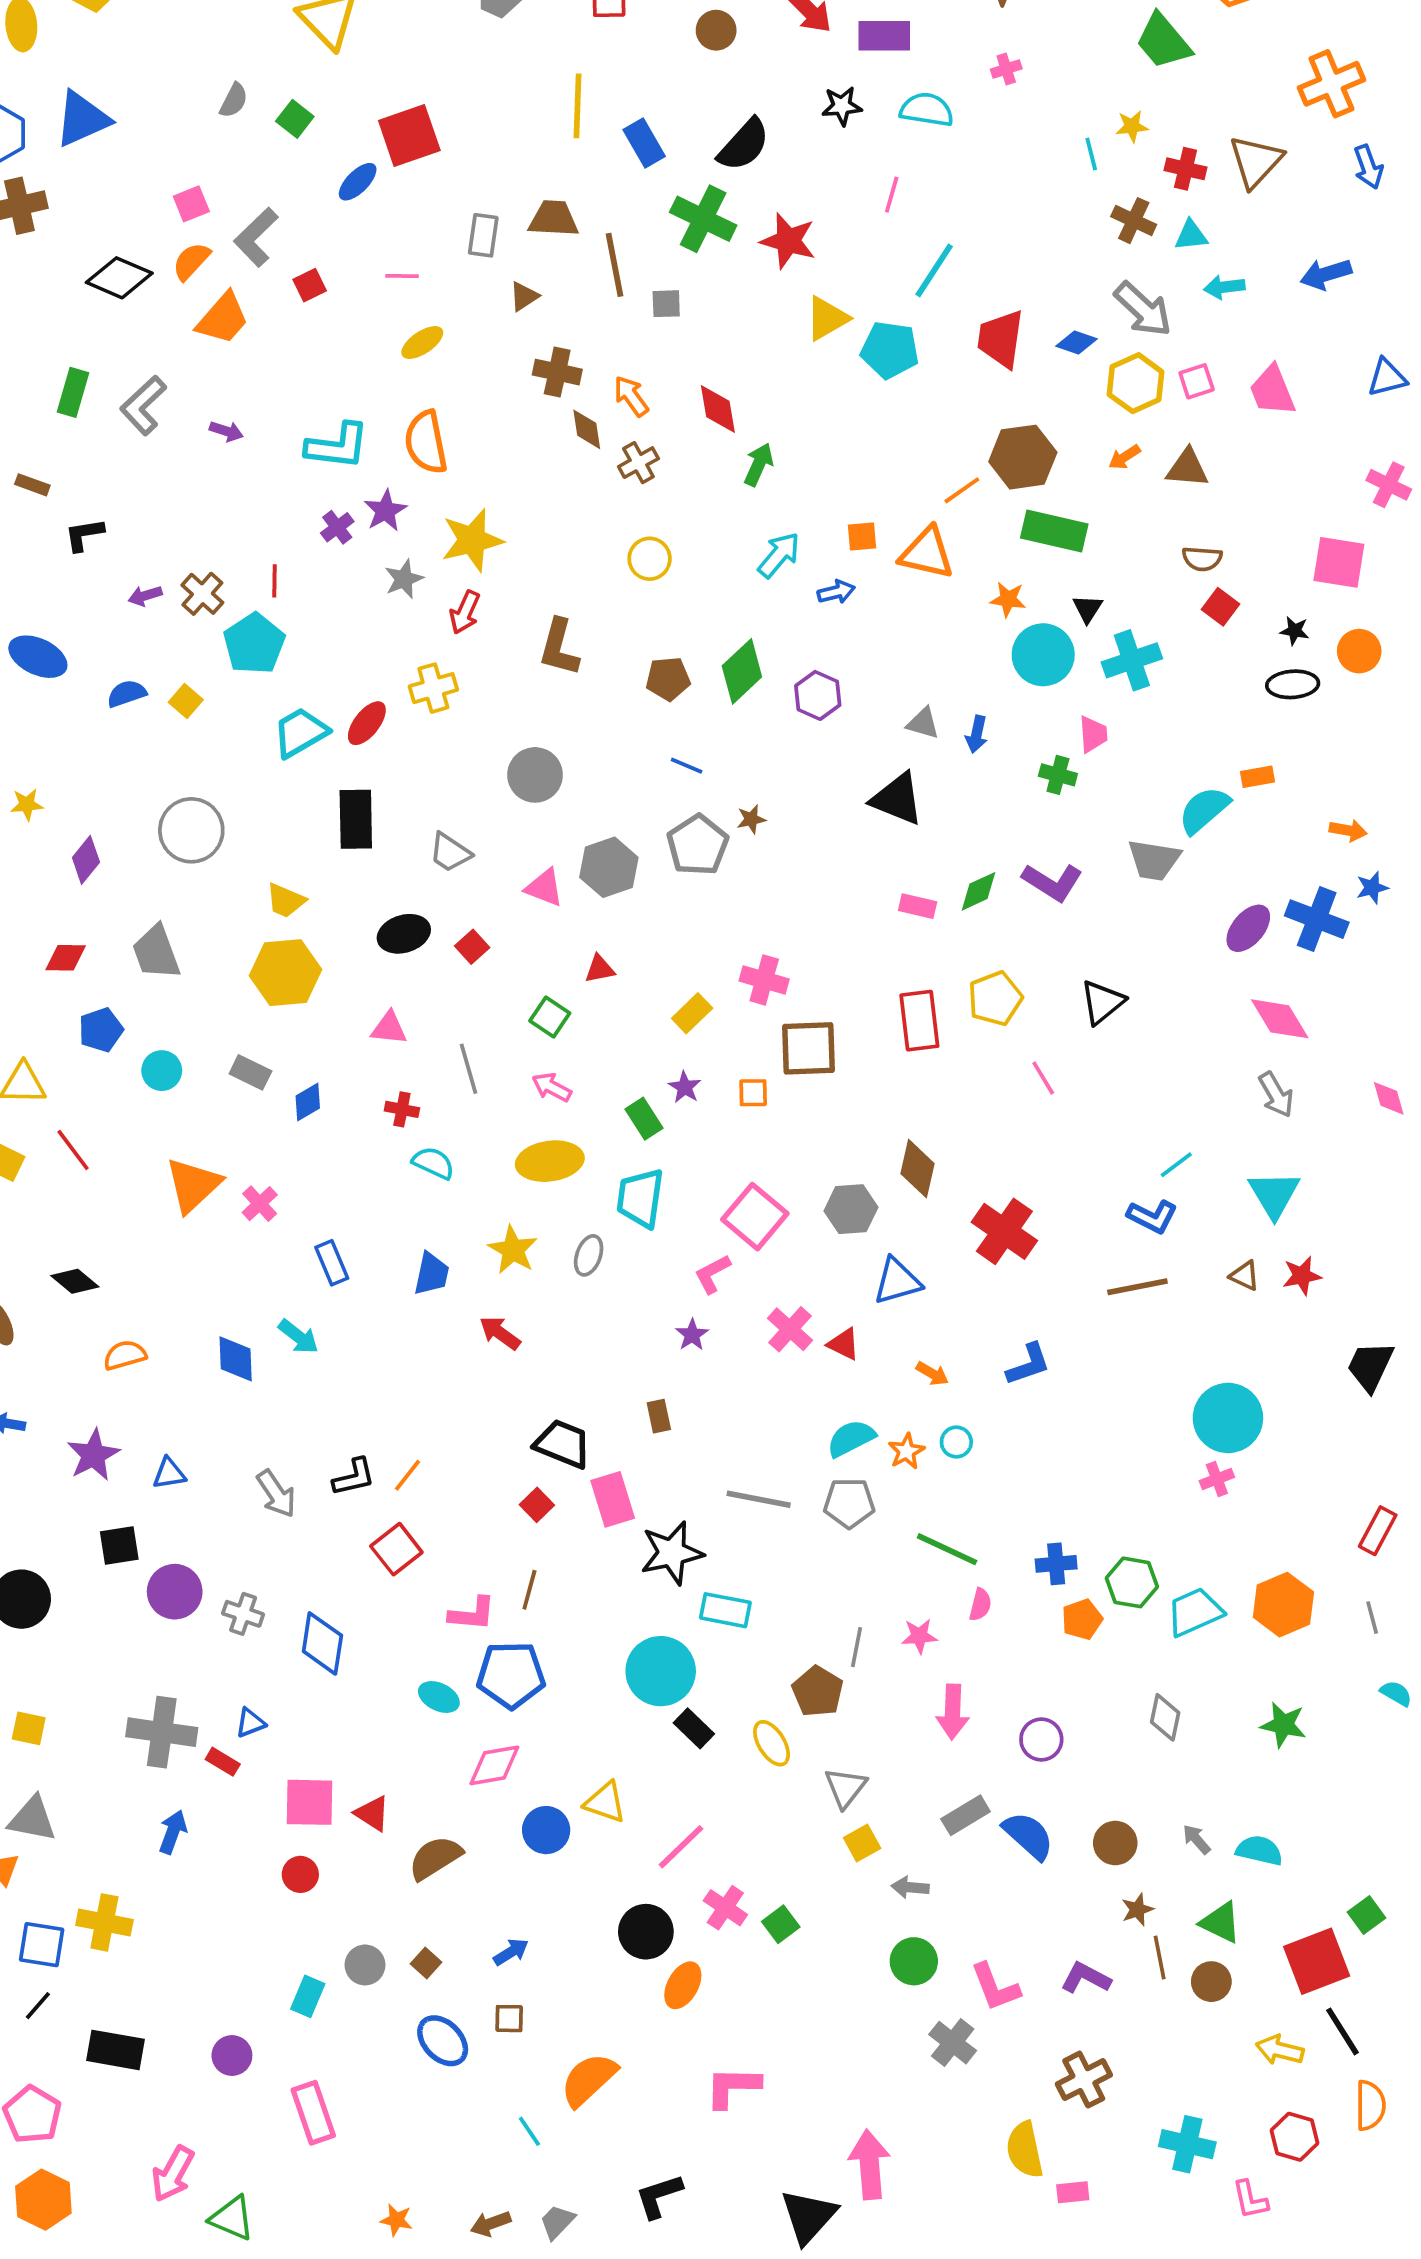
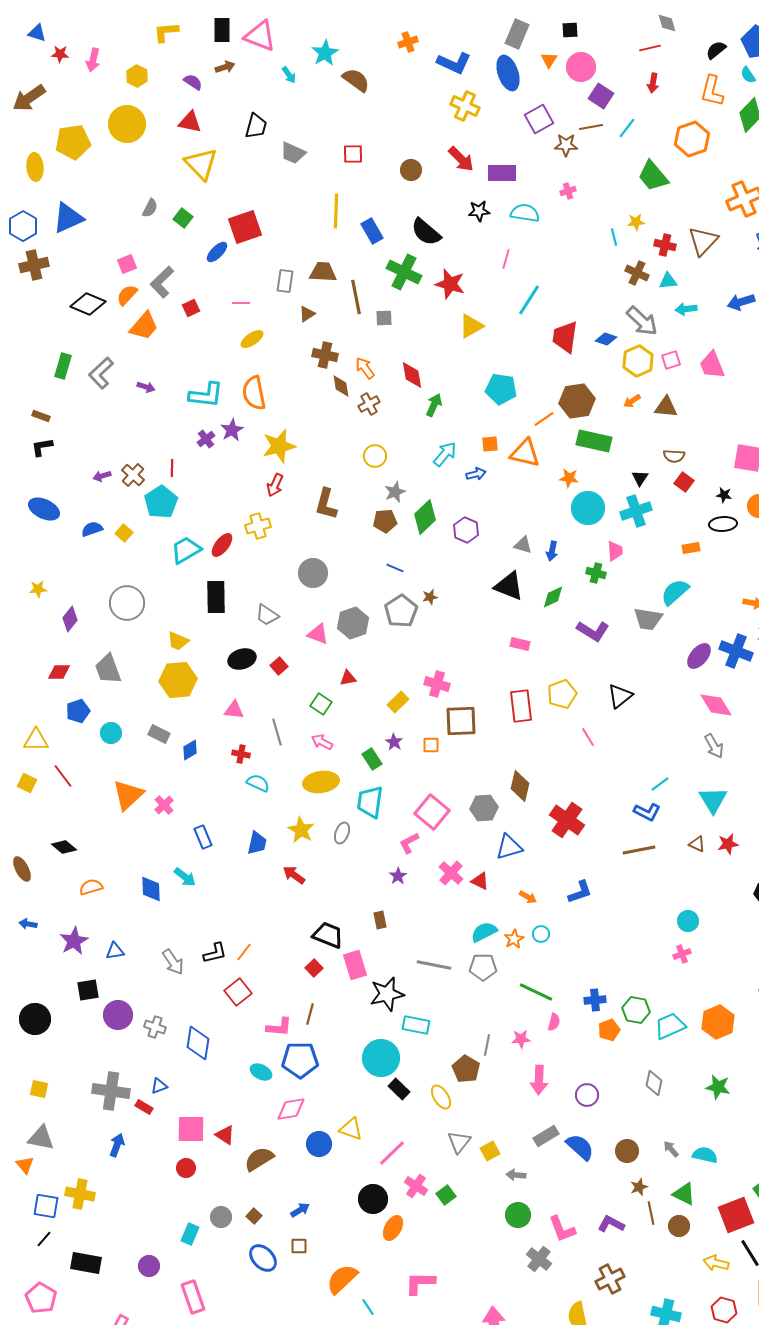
black semicircle: (744, 145) -> (426, 232), turned 88
cyan pentagon: (890, 350) -> (501, 389), moved
black L-shape: (84, 535) -> (42, 447), moved
gray star: (404, 579) -> (395, 492), moved
black triangle: (1088, 609) -> (640, 478), moved
orange rectangle: (1258, 777) -> (691, 548), moved
green diamond: (979, 891) -> (553, 597), moved
cyan circle: (1228, 1418) -> (688, 921), size x0.6
gray triangle: (845, 1788) -> (459, 1142), moved
cyan line: (529, 2131) -> (368, 1307), moved

